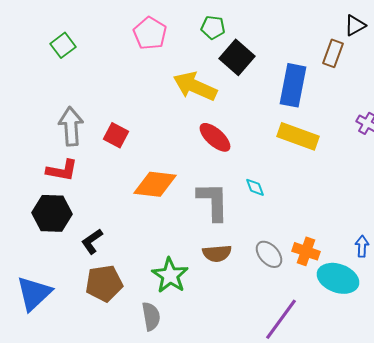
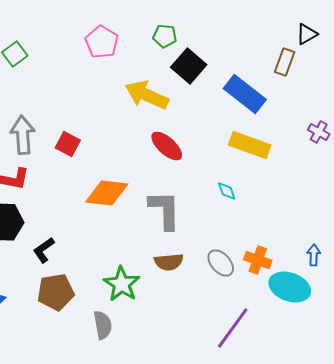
blue rectangle: (293, 85) -> (245, 94), turned -63
cyan diamond: (255, 187) -> (227, 191), moved

